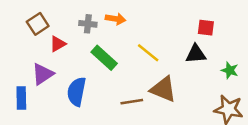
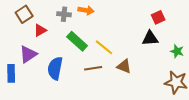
red square: (206, 28) -> (158, 17), turned -32
yellow line: (148, 53) -> (104, 47), moved
brown triangle: (163, 89) -> (124, 66), size x0.7
brown line: (132, 102) -> (93, 68), moved

